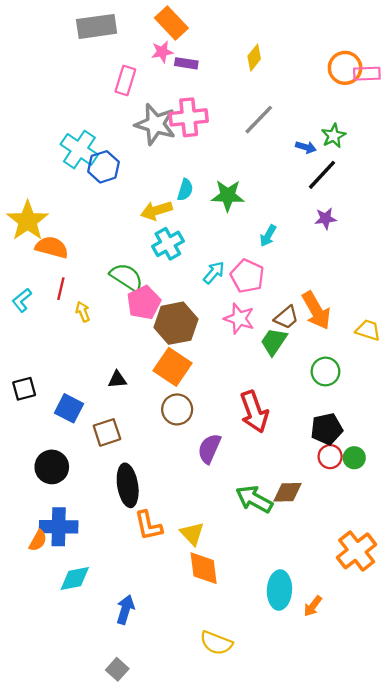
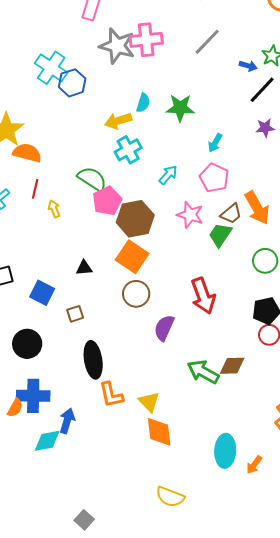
pink pentagon: (247, 276) -> (214, 178), moved
brown square: (107, 432) -> (75, 314), size x0.7
blue arrow: (125, 610) -> (67, 421), moved

